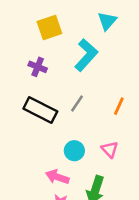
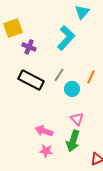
yellow square: (49, 28) -> (13, 28), moved
pink triangle: (110, 149) -> (77, 119), moved
cyan circle: (74, 151) -> (72, 89), moved

